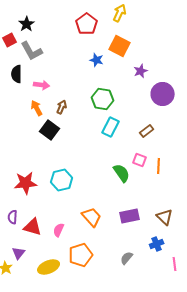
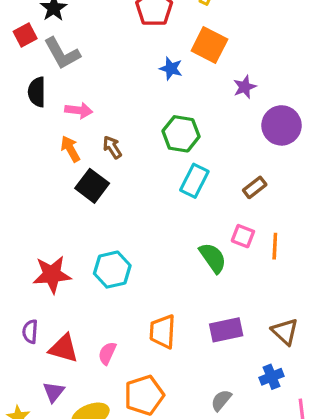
brown arrow: (62, 107) -> (112, 147), turned -56
orange trapezoid: (92, 217) -> (163, 332), turned -135
purple triangle: (19, 253) -> (54, 392), moved

